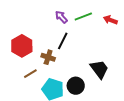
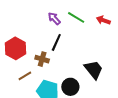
green line: (83, 16) -> (76, 17), turned 54

